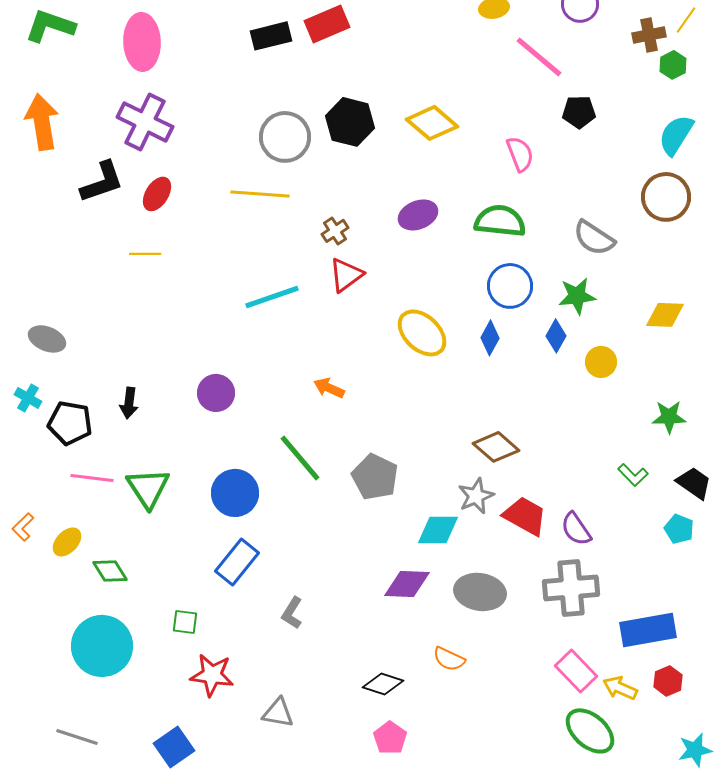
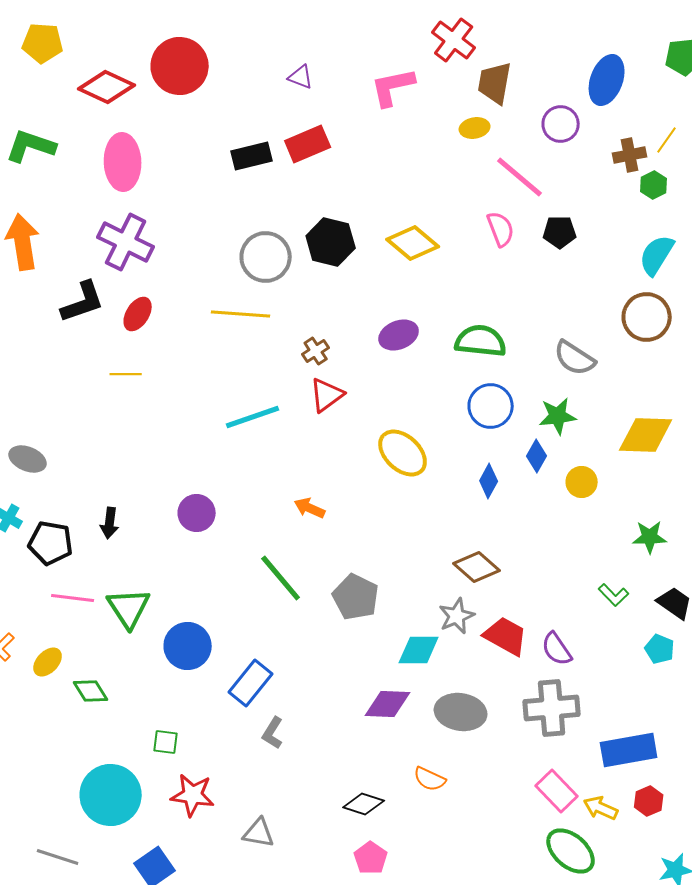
pink semicircle: (520, 154) -> (501, 229), moved
yellow diamond: (665, 315) -> (646, 435), size x1.4
blue diamond: (490, 338) -> (489, 481), moved
blue circle: (235, 493) -> (188, 646), moved
blue rectangle: (237, 562) -> (251, 683), moved
cyan circle: (102, 646) -> (111, 795), moved

